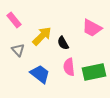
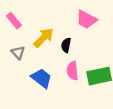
pink trapezoid: (92, 28) -> (86, 20), moved
black semicircle: (63, 43) -> (66, 45), turned 40

